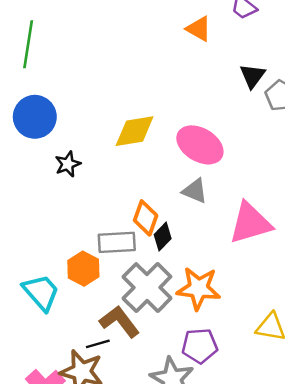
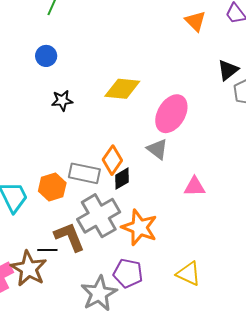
blue circle: (35, 117) -> (46, 56), size x0.6
pink ellipse: (200, 145) -> (171, 114), turned 75
pink triangle: (250, 223) -> (195, 187), size x0.6

